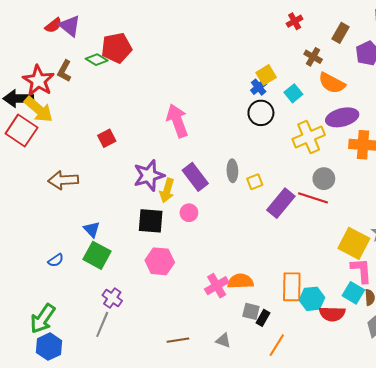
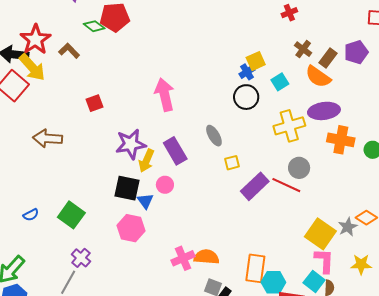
brown rectangle: (341, 33) -> (328, 58), moved
brown L-shape: (64, 71) -> (69, 51), moved, turned 100
gray ellipse: (232, 171) -> (214, 136), moved, turned -35
blue triangle: (92, 229) -> (145, 201), moved

